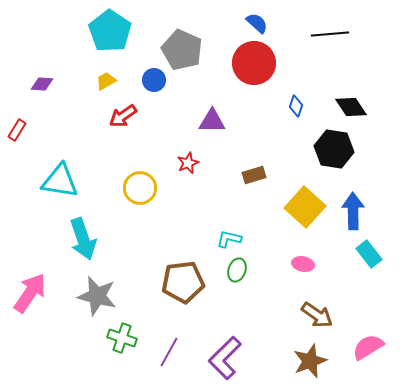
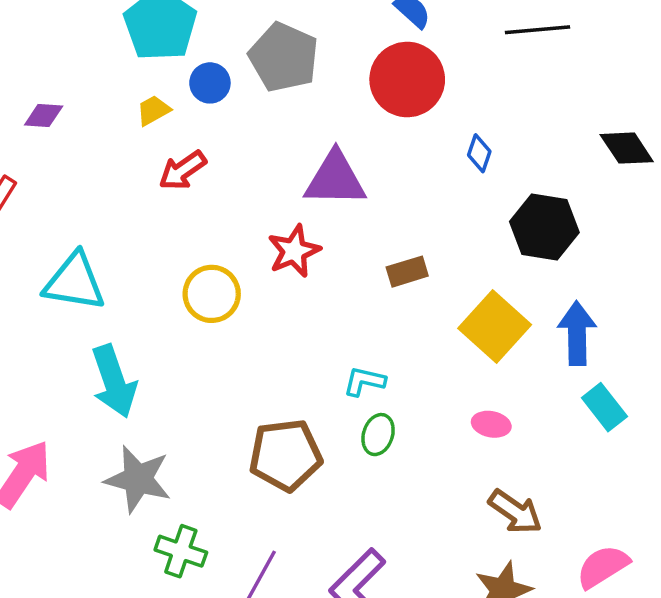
blue circle: (154, 80) -> (210, 83), moved
black diamond: (351, 107) -> (627, 148), moved
purple triangle: (212, 121) -> (335, 179), size x1.4
red star: (188, 163) -> (294, 251), size x1.4

